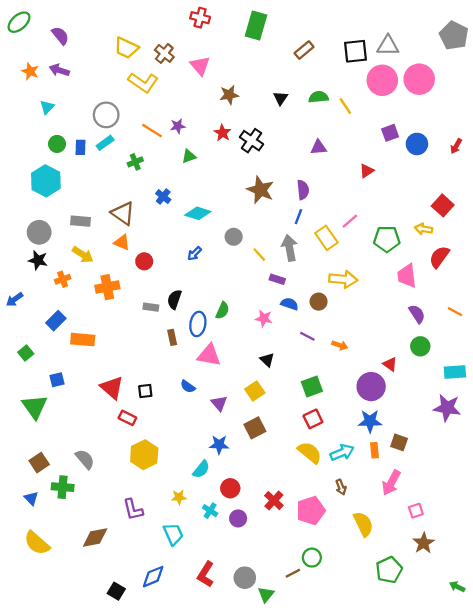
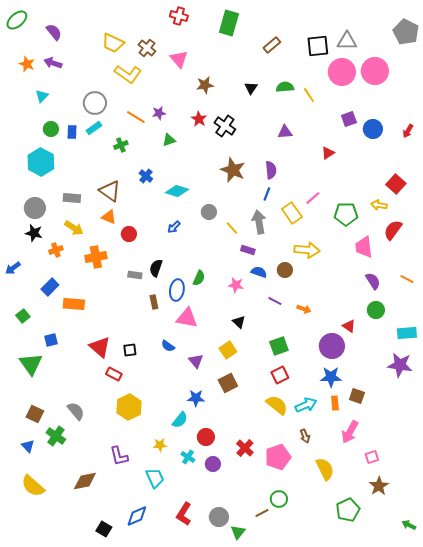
brown square: (39, 463) -> (35, 414), turned -30
green cross: (63, 487) -> (56, 436), turned 30

